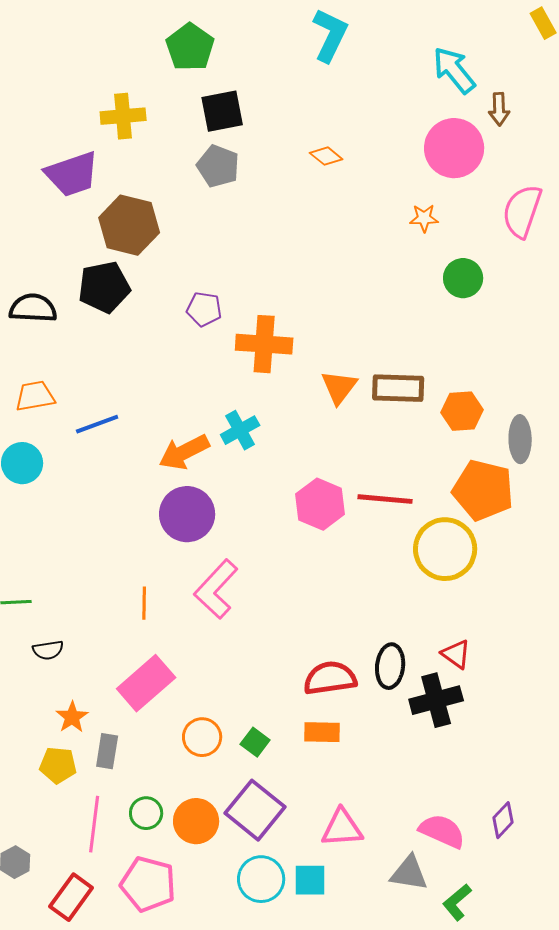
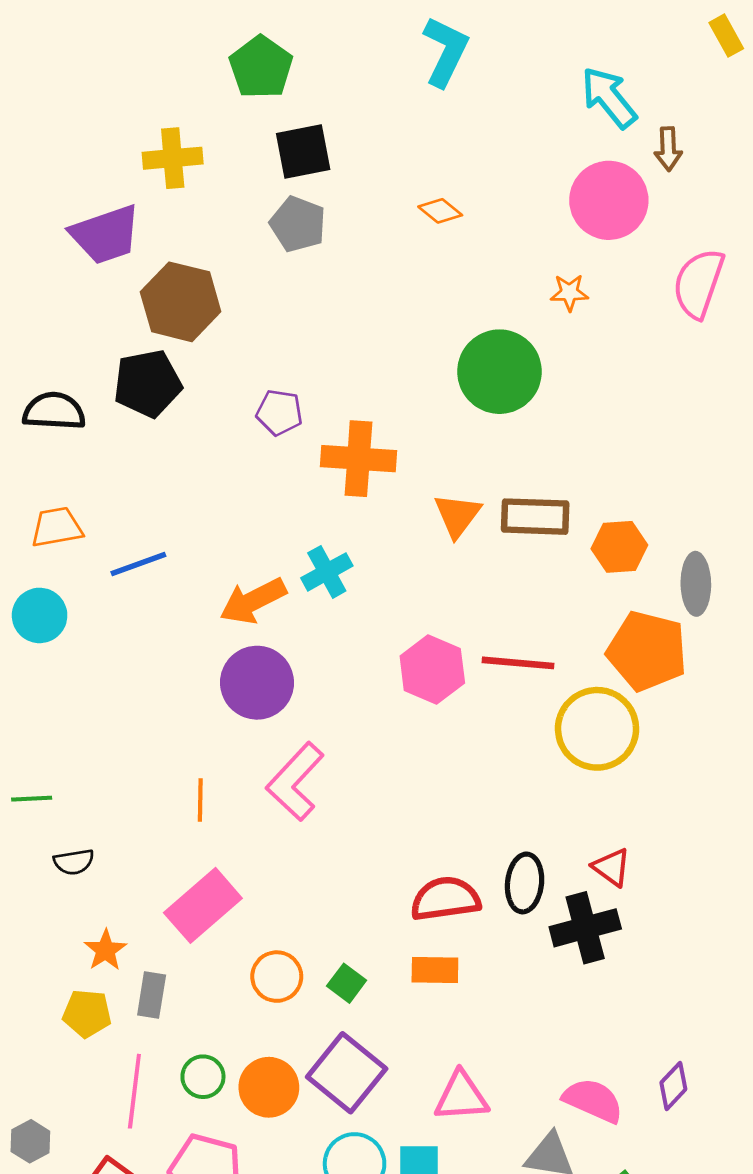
green circle: (463, 278) -> (499, 372), moved, size x1.6

